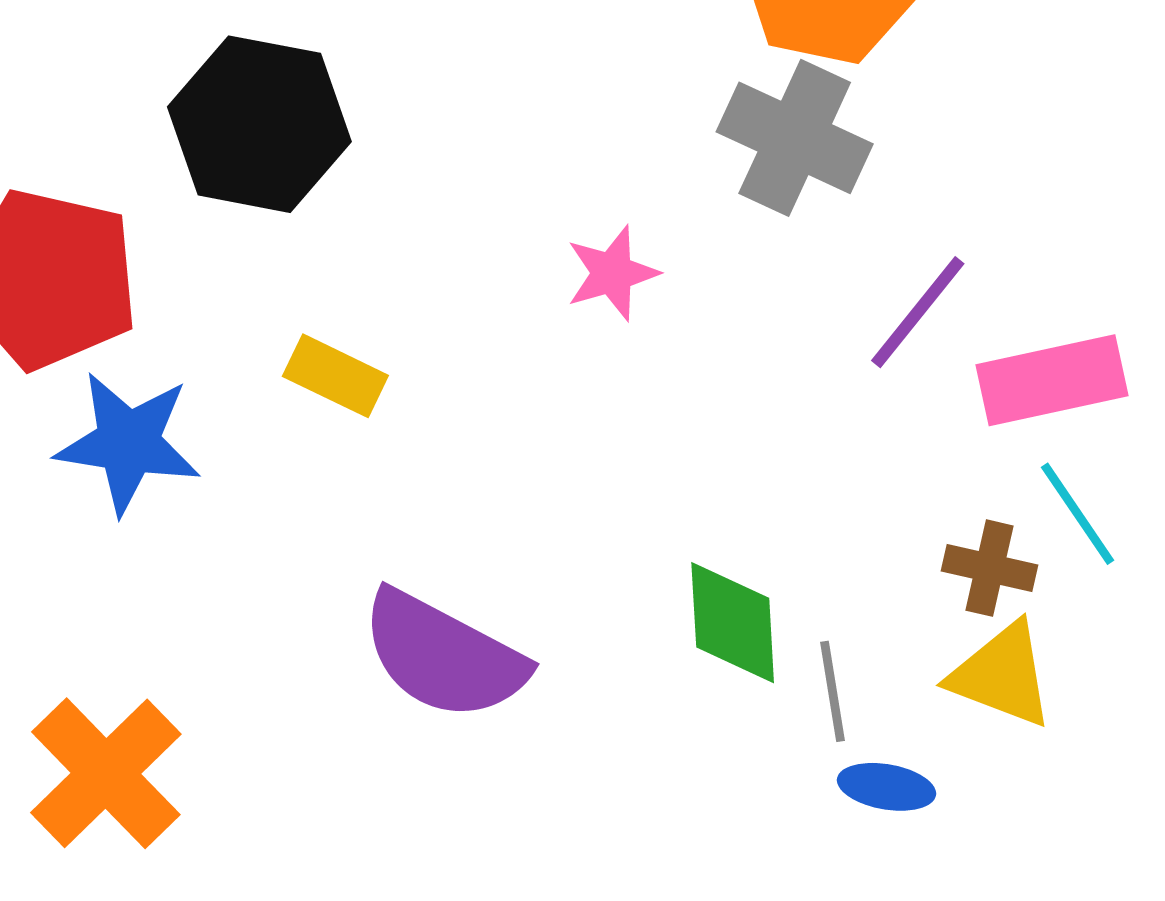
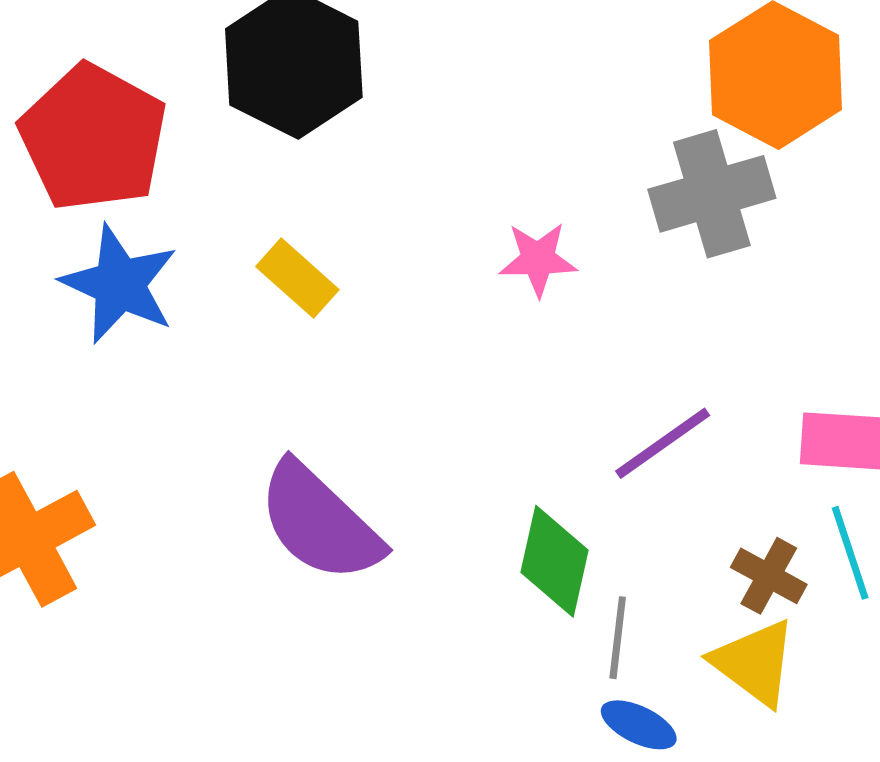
gray cross: (795, 138) -> (712, 194), turned 33
purple line: (918, 312) -> (663, 443), moved

